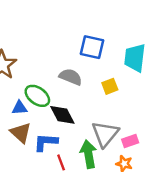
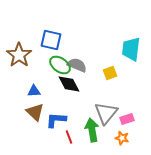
blue square: (92, 47) -> (51, 40), moved
green ellipse: (37, 96) -> (60, 65), moved
black diamond: (62, 115) -> (69, 84), moved

